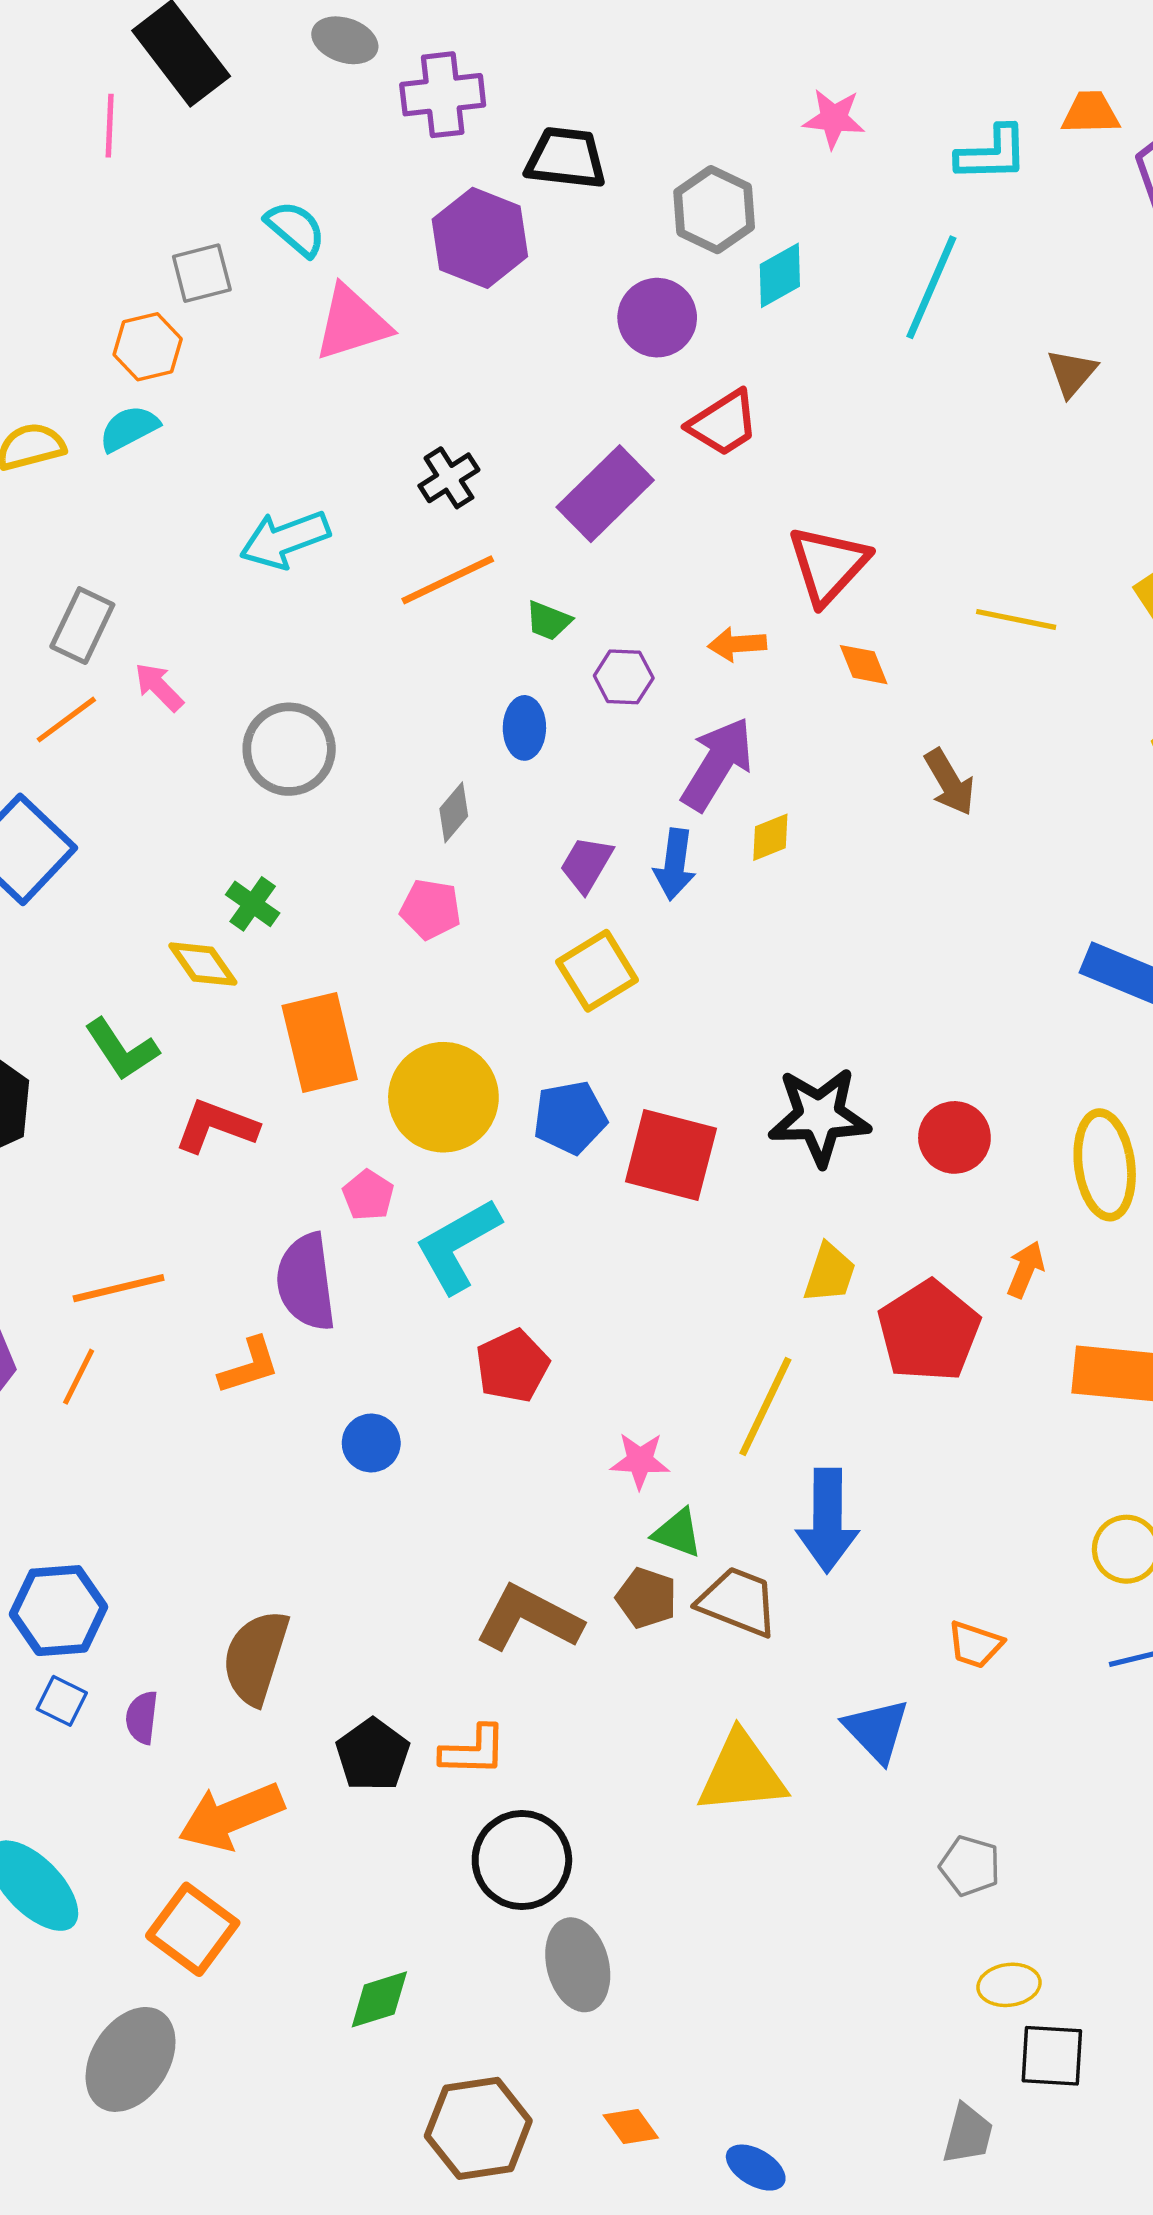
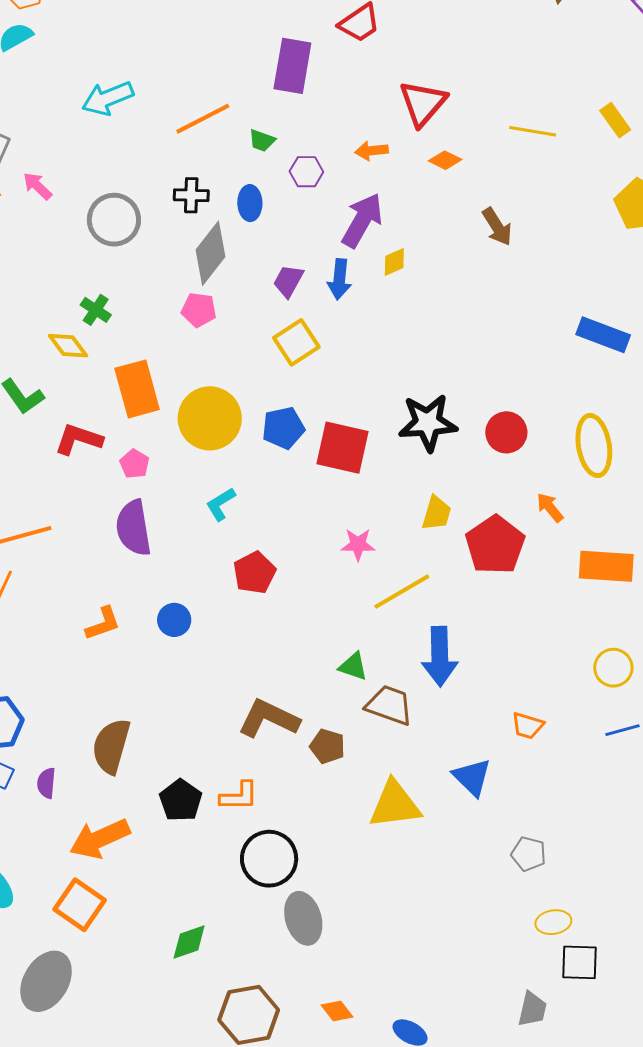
black cross: (449, 478) -> (191, 195), moved, turned 36
purple rectangle: (605, 494) -> (292, 66), turned -34
orange diamond: (864, 665) -> (445, 160), turned -40
gray diamond: (454, 812) -> (210, 253), size x1.8
pink pentagon: (368, 1195) -> (134, 464), moved
cyan L-shape: (458, 1246) -> (221, 504), size x0.6
orange arrow: (1025, 1269) -> (550, 508), turned -60
orange L-shape: (249, 1366) -> (103, 624), moved
yellow line: (765, 1406) -> (402, 592), turned 36
pink star: (640, 1461) -> (358, 544), moved
brown pentagon: (646, 1598) -> (327, 746), moved

